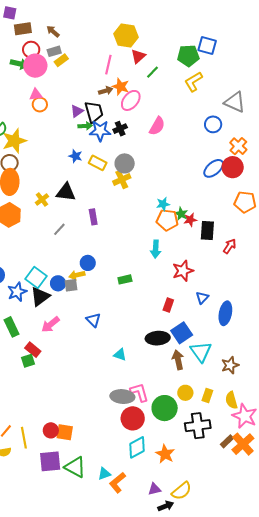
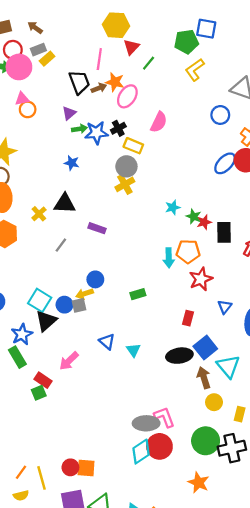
black trapezoid: (94, 112) -> (79, 82), moved
yellow rectangle: (98, 163) -> (133, 146), moved
purple rectangle: (93, 217) -> (97, 228), turned -56
orange pentagon: (167, 220) -> (188, 251), moved
blue star: (17, 292) -> (22, 334), moved
pink arrow: (50, 324) -> (69, 361), moved
cyan triangle: (120, 355) -> (133, 350), moved, turned 40
yellow circle: (185, 393) -> (214, 402), moved
green circle: (165, 408) -> (206, 441), moved
cyan diamond: (137, 447) -> (141, 452), moved

